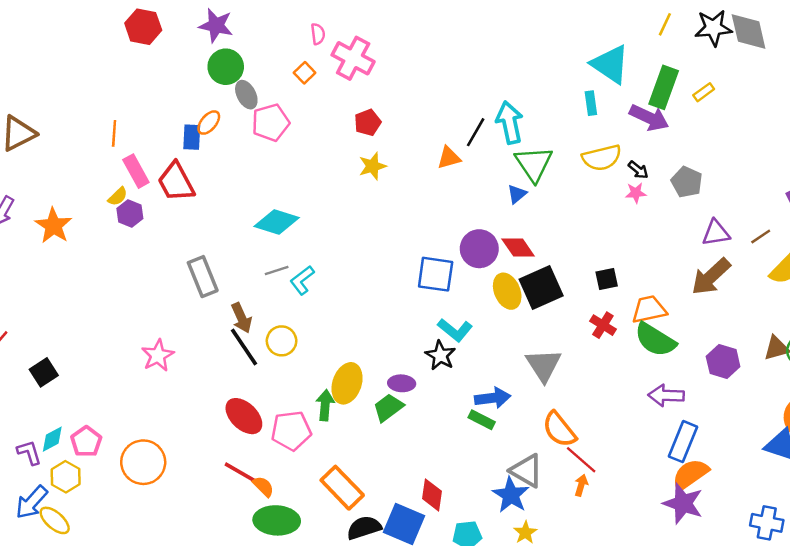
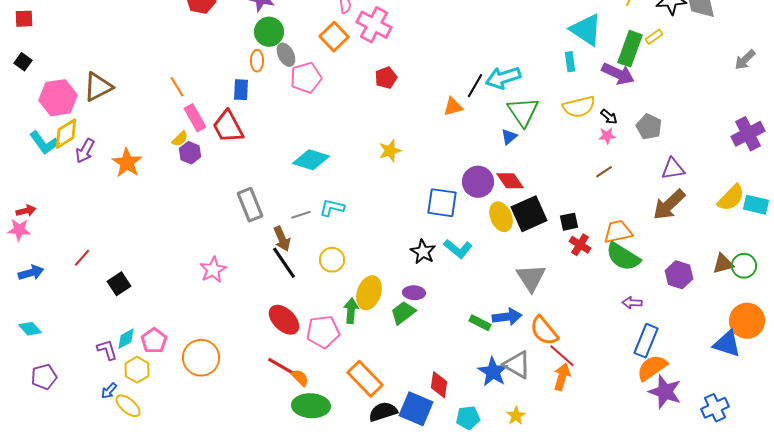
orange square: (305, 73) -> (334, 37), size x1.6
yellow rectangle: (704, 92) -> (654, 37), moved
orange ellipse: (209, 123) -> (257, 61), moved, turned -40
cyan arrow: (510, 123) -> (503, 78), turned -96
orange line: (114, 133) -> (177, 87), turned -35
yellow star: (372, 166) -> (390, 151), moved
brown line: (761, 237) -> (604, 172), moved
gray line: (277, 271) -> (301, 215), moved
black square: (607, 279) -> (569, 222), moved
cyan L-shape: (302, 280) -> (332, 208), turned 50
yellow circle: (282, 341) -> (332, 260), moved
black star: (440, 355) -> (423, 252), moved
purple arrow: (666, 395) -> (632, 303), size x0.7
blue arrow: (493, 398) -> (507, 317), moved
orange arrow: (581, 485) -> (562, 377), size x1.5
blue star: (511, 495) -> (493, 372), moved
blue arrow: (32, 502) -> (109, 391), size x0.6
purple star: (683, 503) -> (665, 392), moved
blue cross: (767, 523) -> (715, 408), turned -36

